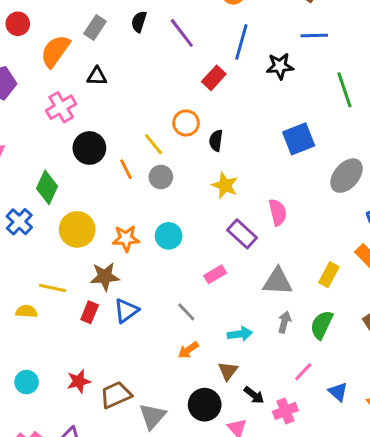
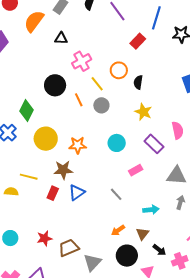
pink cross: (61, 107) -> (82, 61), moved
cyan circle: (169, 236) -> (117, 143), moved
orange arrow: (188, 350) -> (118, 230), moved

